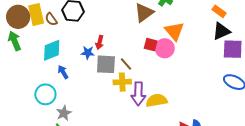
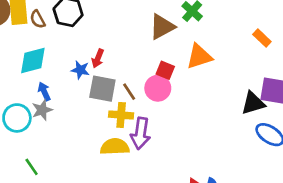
orange triangle: (174, 31) -> (199, 56), turned 45
black triangle: (221, 31) -> (253, 103), moved
pink circle: (165, 48) -> (158, 88), moved
yellow semicircle: (157, 100) -> (115, 147), moved
gray star: (64, 113) -> (42, 110), moved

